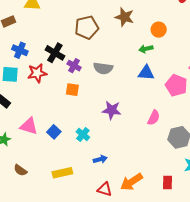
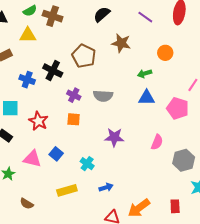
brown pentagon: (87, 27) -> (84, 56), turned -30
orange circle: (159, 30) -> (165, 53), moved
blue cross: (20, 50) -> (27, 80), moved
black cross: (55, 53) -> (53, 71), moved
red star: (37, 73) -> (38, 121), moved, turned -30
blue square: (54, 132) -> (56, 154), moved
yellow rectangle: (62, 173) -> (67, 190), moved

